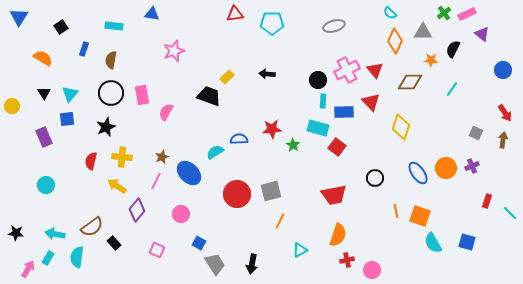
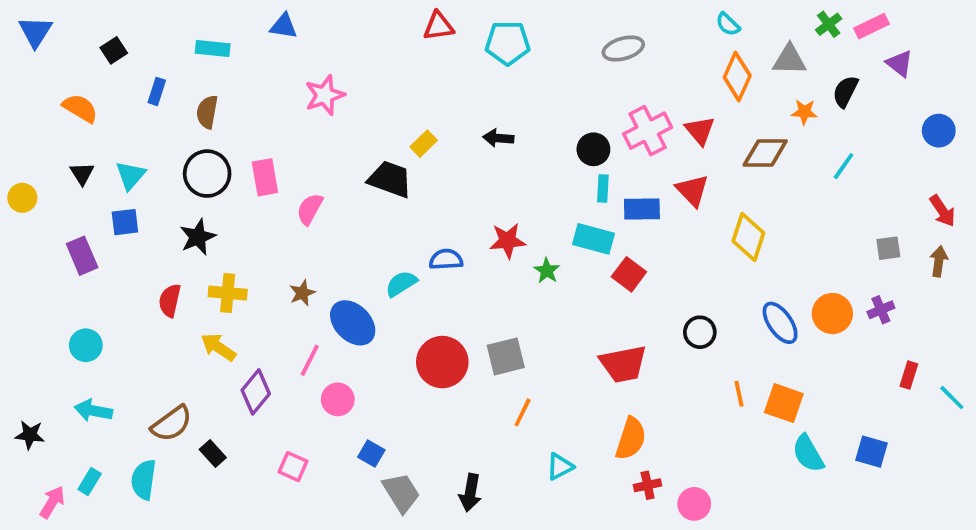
gray square: (476, 133) -> (888, 248), turned -32
pink line: (156, 181) -> (310, 360), moved
cyan arrow: (55, 234) -> (93, 411), moved

